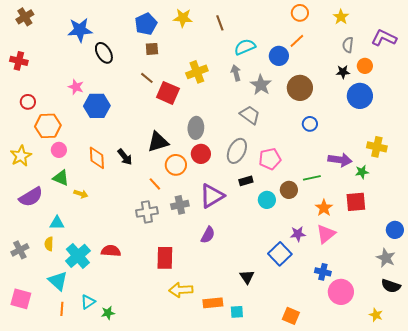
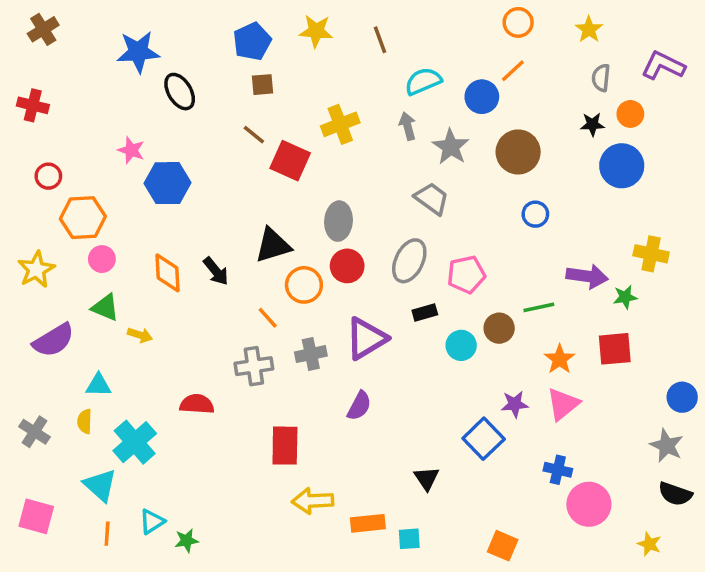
gray cross: (20, 250) -> (35, 432), turned -30
red semicircle: (111, 251) -> (197, 404), moved

